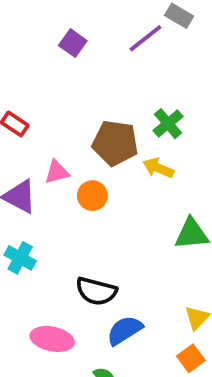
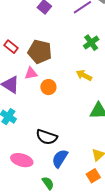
green cross: (168, 124) -> (91, 43), moved
brown pentagon: (115, 143) -> (40, 52), moved
blue semicircle: (125, 330) -> (60, 158), turned -30

